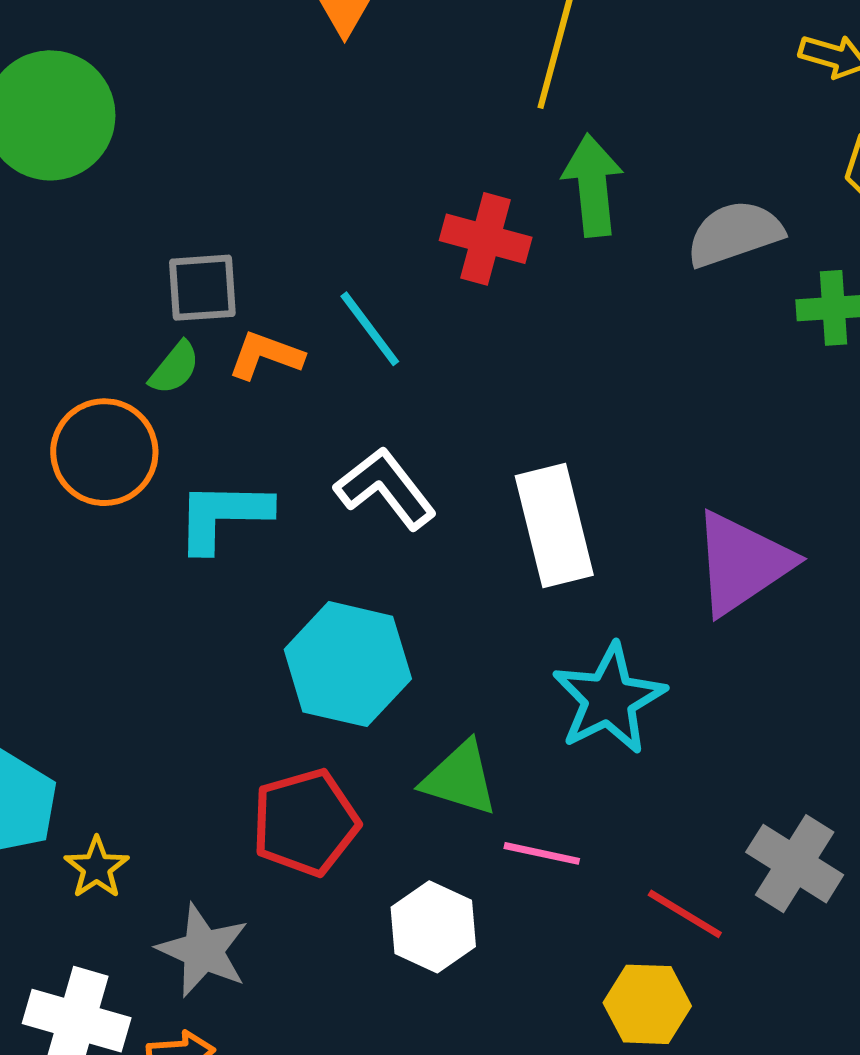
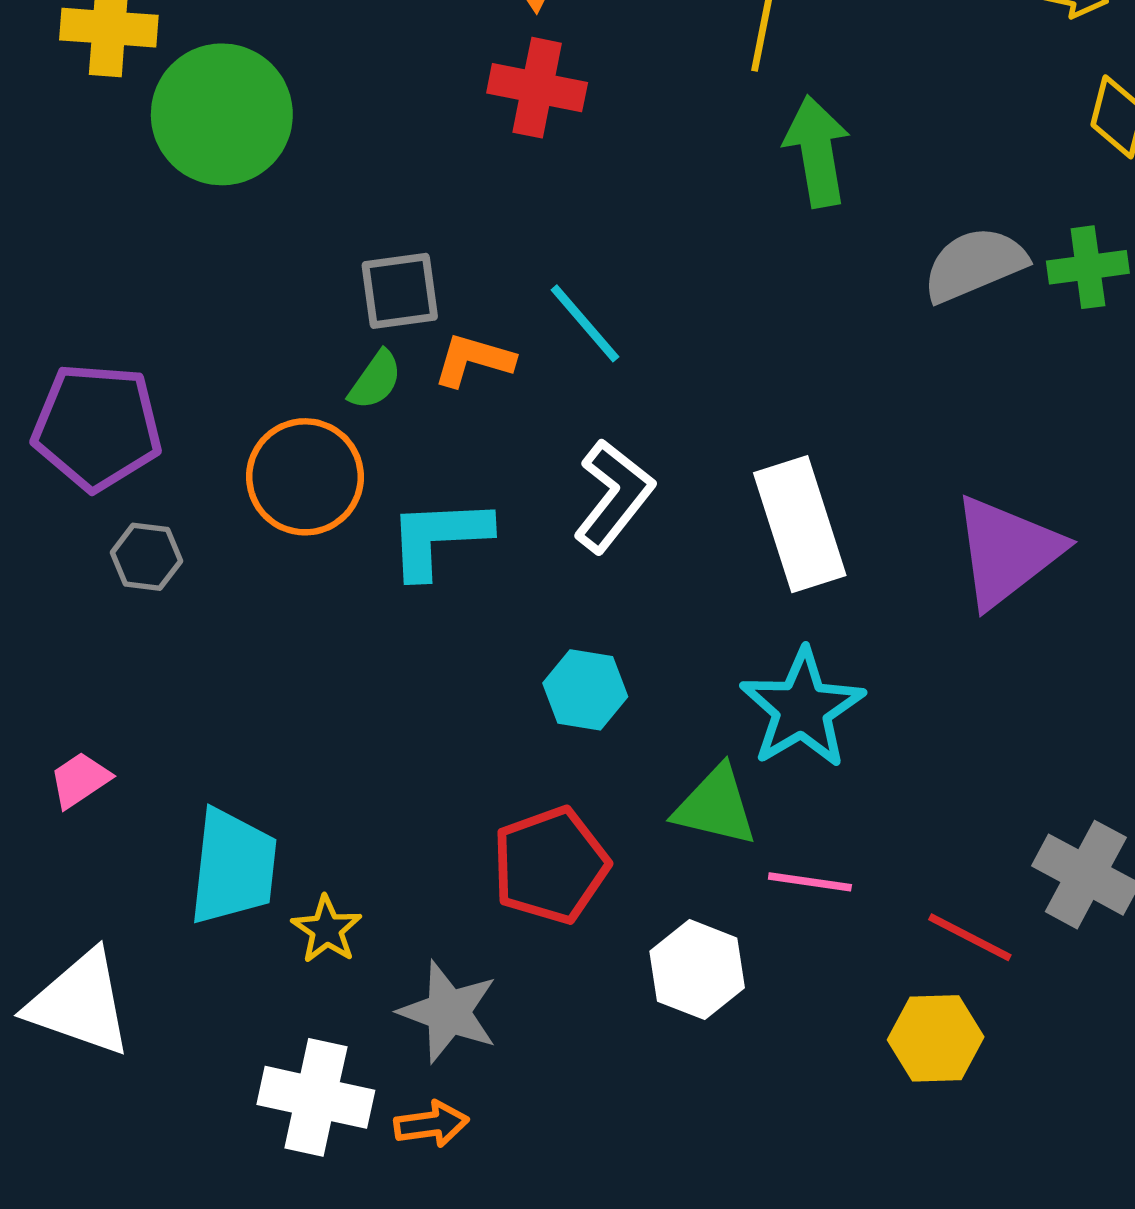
gray semicircle: (735, 234) -> (975, 264), moved
red cross: (486, 239) -> (537, 88), moved
white L-shape: (385, 488) -> (613, 496), turned 80
cyan hexagon: (348, 664) -> (585, 690), size x0.6
cyan star: (609, 699) -> (802, 708), moved

